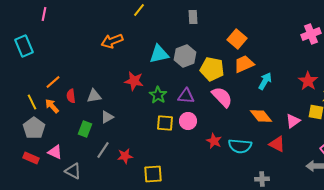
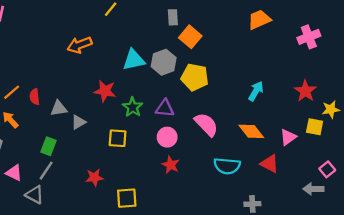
orange square: (237, 39) -> (190, 37), moved
orange trapezoid: (244, 64) -> (259, 20), moved
red semicircle: (71, 96) -> (35, 97), moved
pink semicircle: (222, 97) -> (206, 124), moved
gray triangle: (107, 117) -> (78, 122), moved
yellow square: (165, 123) -> (118, 138), moved
red star: (214, 141) -> (171, 165), moved
gray line: (103, 150) -> (46, 171), moved

